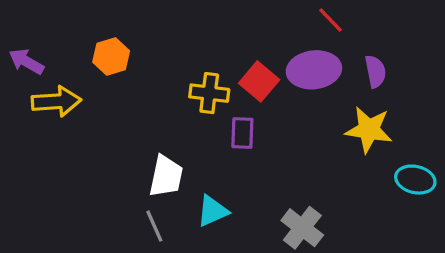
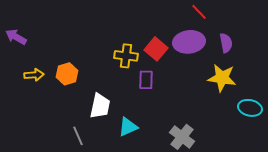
orange hexagon: (111, 57) -> (67, 74), moved
yellow arrow: (56, 101) -> (34, 75), moved, size x0.7
gray line: (154, 226) -> (78, 136), moved

